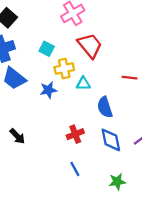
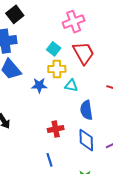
cyan square: (47, 49) -> (54, 49), moved

